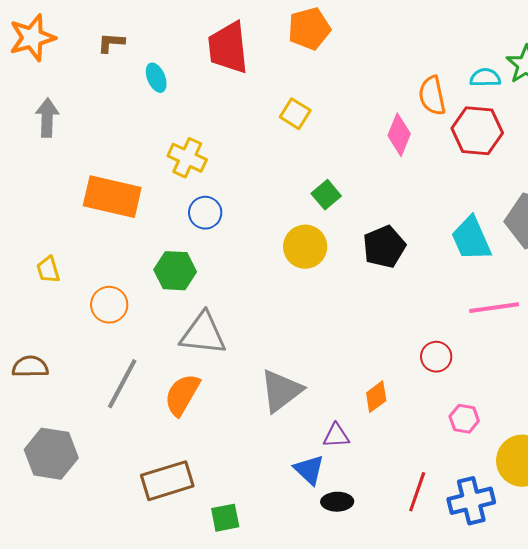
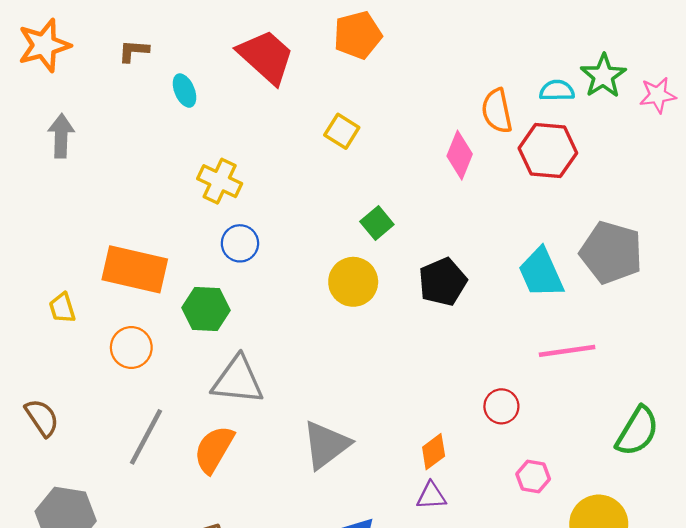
red trapezoid: (228, 48) -> (266, 57), turned 138
orange rectangle: (112, 197) -> (135, 269), moved
brown semicircle: (30, 367) -> (42, 418), turned 57
purple triangle: (336, 436) -> (431, 496), moved

